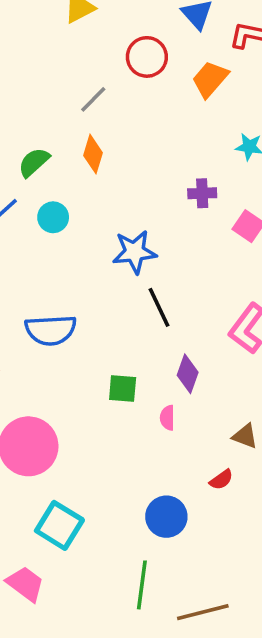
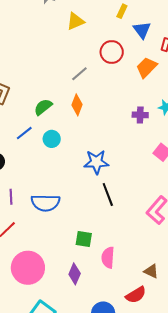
purple cross: (202, 193) -> (140, 115), moved
purple diamond: (188, 374) -> (75, 274), moved
pink semicircle: (167, 418) -> (108, 257), size x1.5
red semicircle: (221, 480) -> (136, 295), size x1.5

